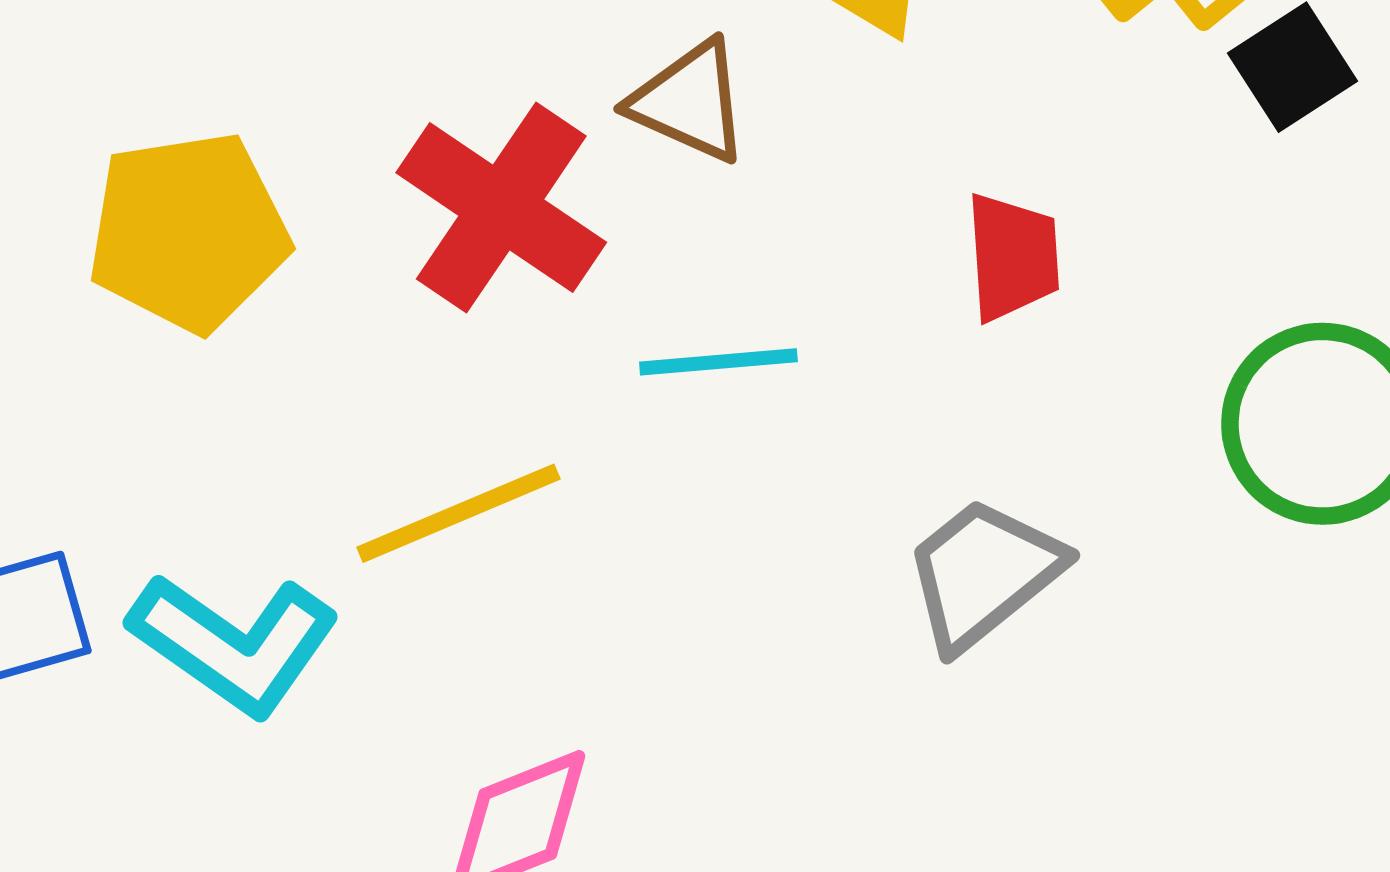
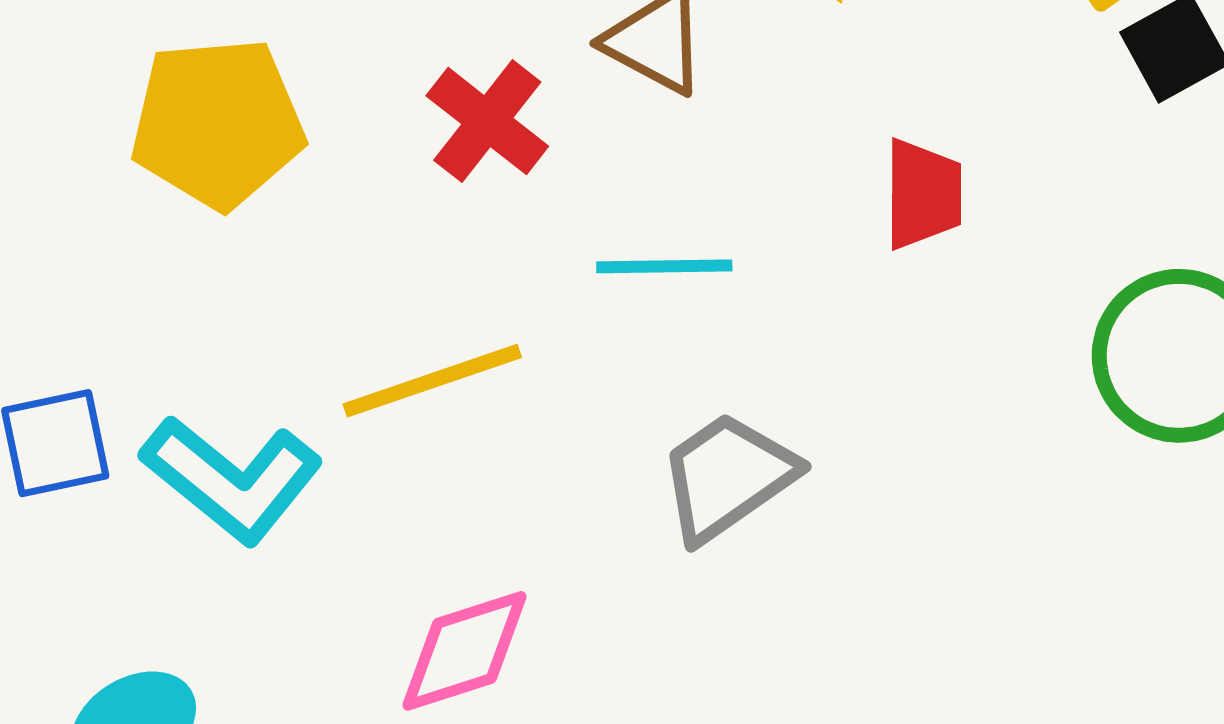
red cross: (501, 208) -> (487, 121), size x0.7
gray trapezoid: (983, 573) -> (728, 477), moved

